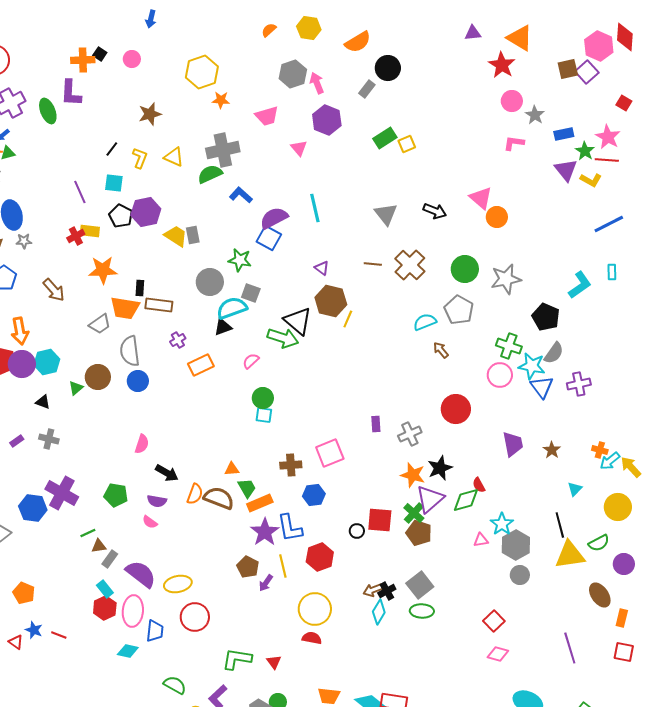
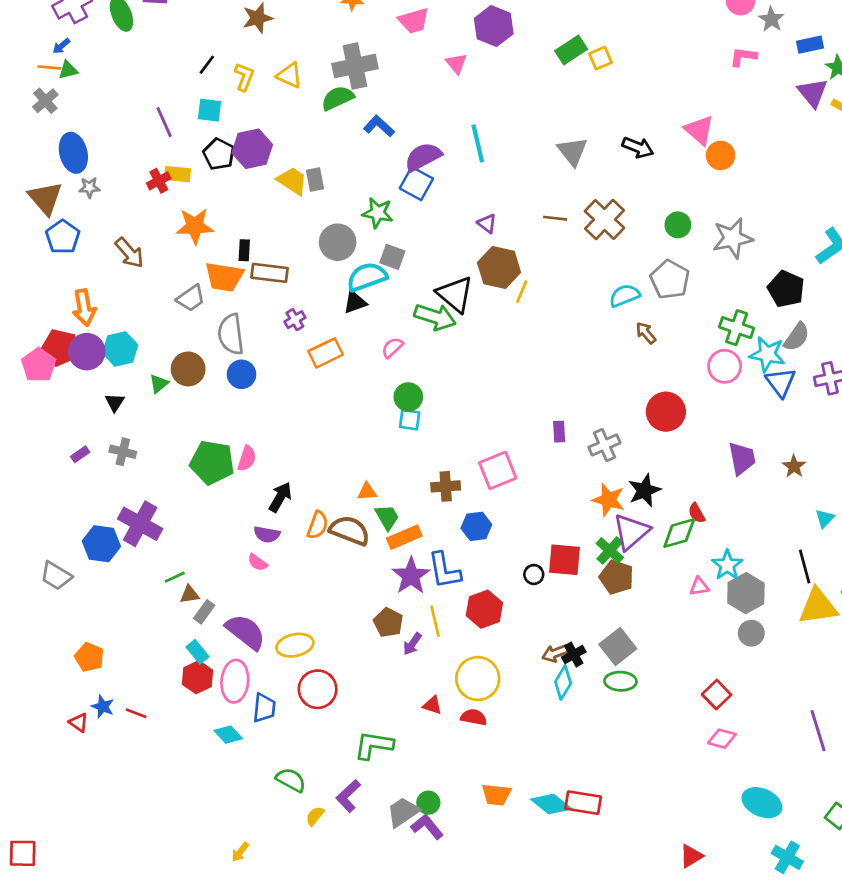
green circle: (465, 269) -> (678, 225), size x0.7
black triangle: (43, 402) -> (115, 402), turned 42
black arrow: (167, 473) -> (280, 497), turned -90
green pentagon: (116, 495) -> (212, 462), moved, size x1.4
cyan diamond: (128, 651) -> (228, 735), turned 35
red triangle: (274, 662) -> (432, 705), moved, turned -35

